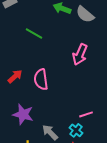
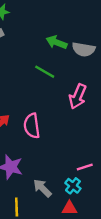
gray semicircle: (85, 14) -> (84, 49), turned -30
green line: (34, 33) -> (45, 72), moved

